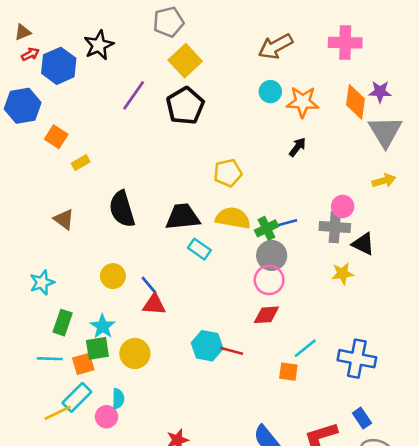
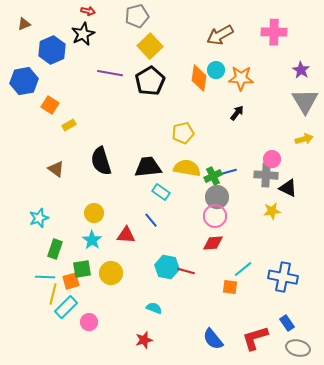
red arrow: (30, 54) -> (88, 11), moved, turned 40
purple star: (380, 92) -> (301, 70), turned 30
purple line: (134, 95) -> (110, 73), turned 65
orange diamond: (355, 102) -> (199, 78), moved
blue line: (149, 285) -> (151, 220), moved
cyan star: (103, 326) -> (92, 240), moved
cyan semicircle: (118, 399) -> (154, 308), moved, turned -70
yellow line: (57, 413) -> (53, 294), moved, turned -50

